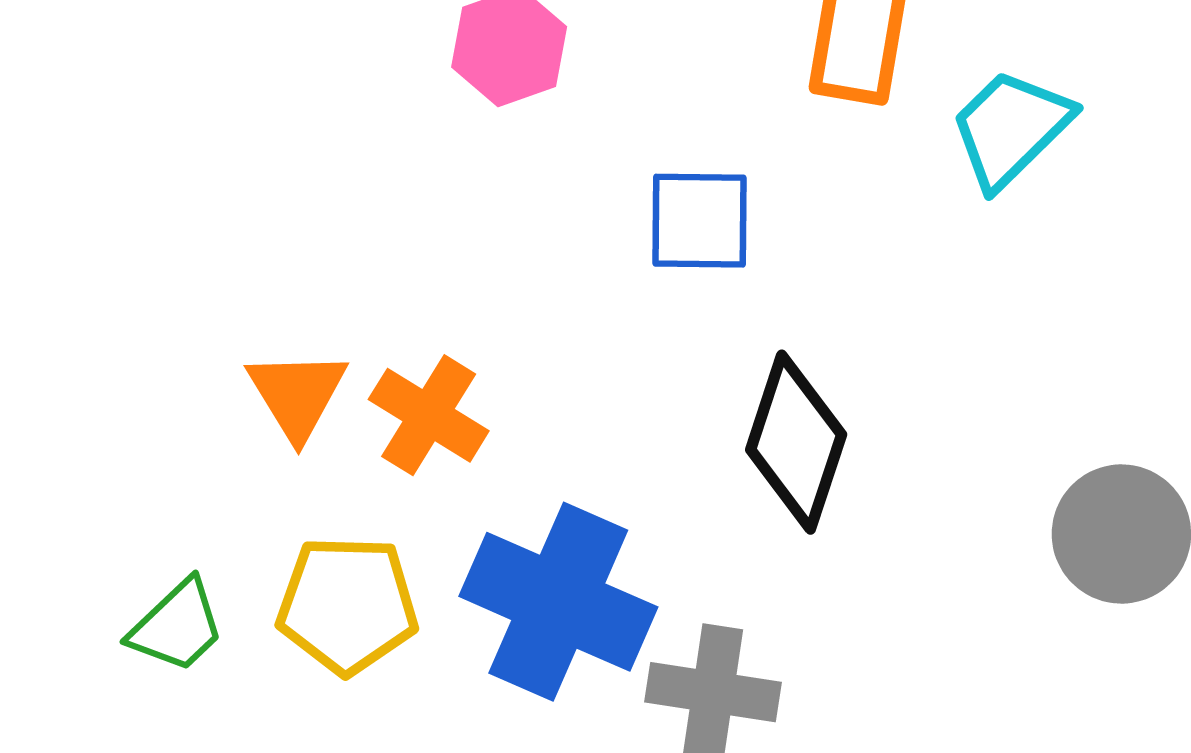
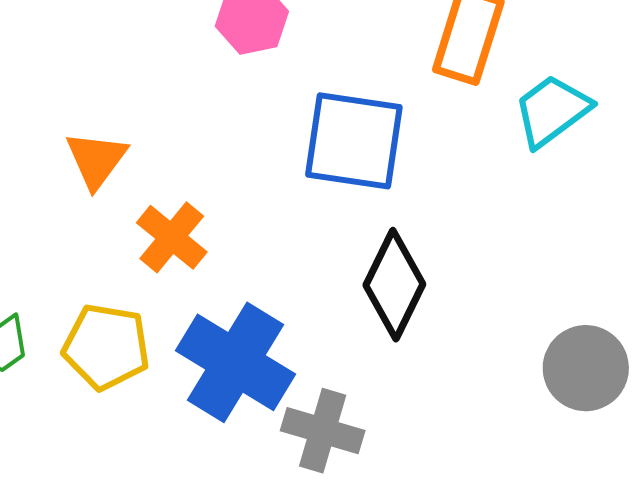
blue square: (699, 221) -> (354, 141), size x1.5
orange triangle: (297, 394) -> (96, 160), moved

